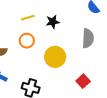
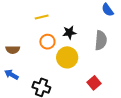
black star: (53, 22) -> (69, 33), moved
orange circle: (27, 41) -> (47, 42), moved

